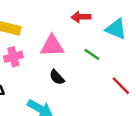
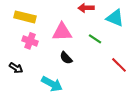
pink cross: (13, 57) -> (30, 41), turned 35

